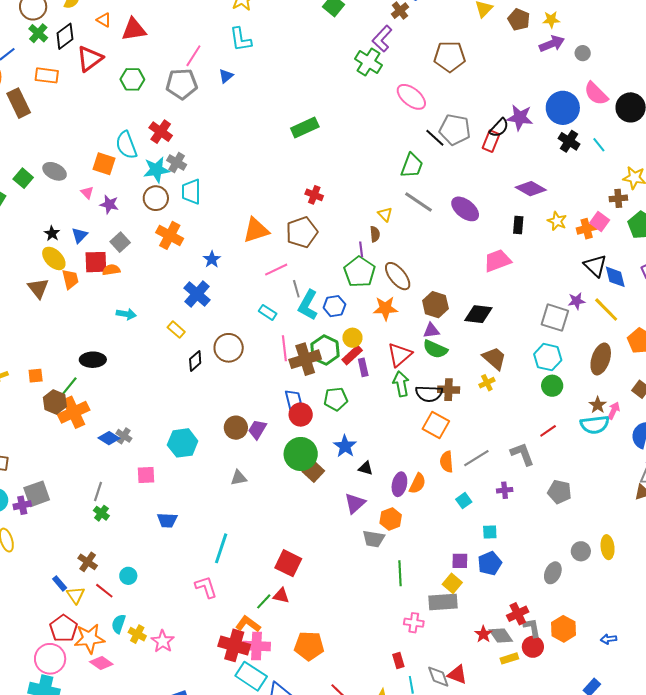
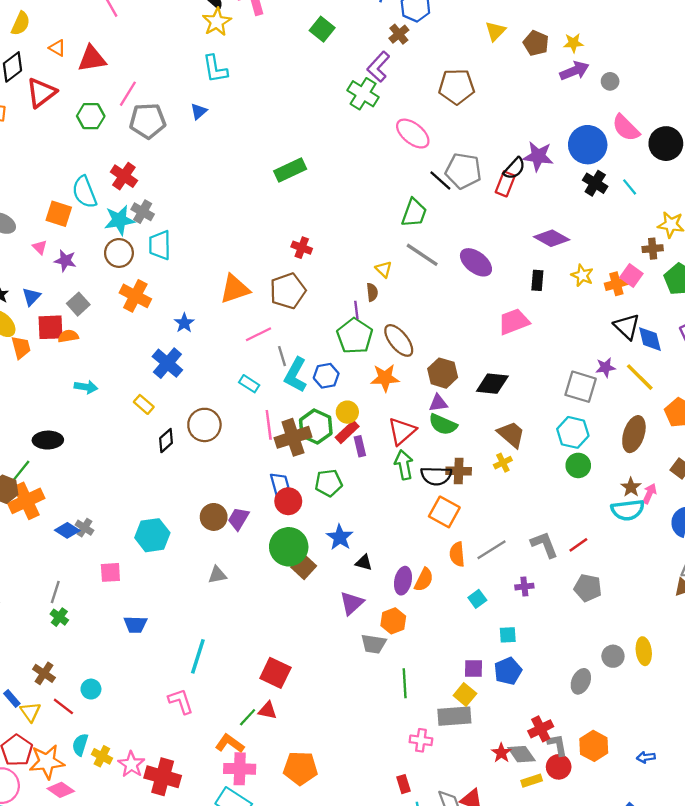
pink line: (193, 56) -> (128, 94), moved
red line: (548, 431) -> (578, 545), moved
red cross: (234, 645) -> (163, 777), moved

